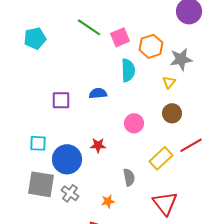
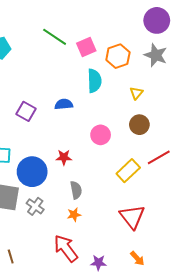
gray star: (181, 59) -> (156, 55), moved, turned 30
purple square: (61, 100) -> (26, 111), turned 30
gray semicircle: (129, 177) -> (76, 190), moved

